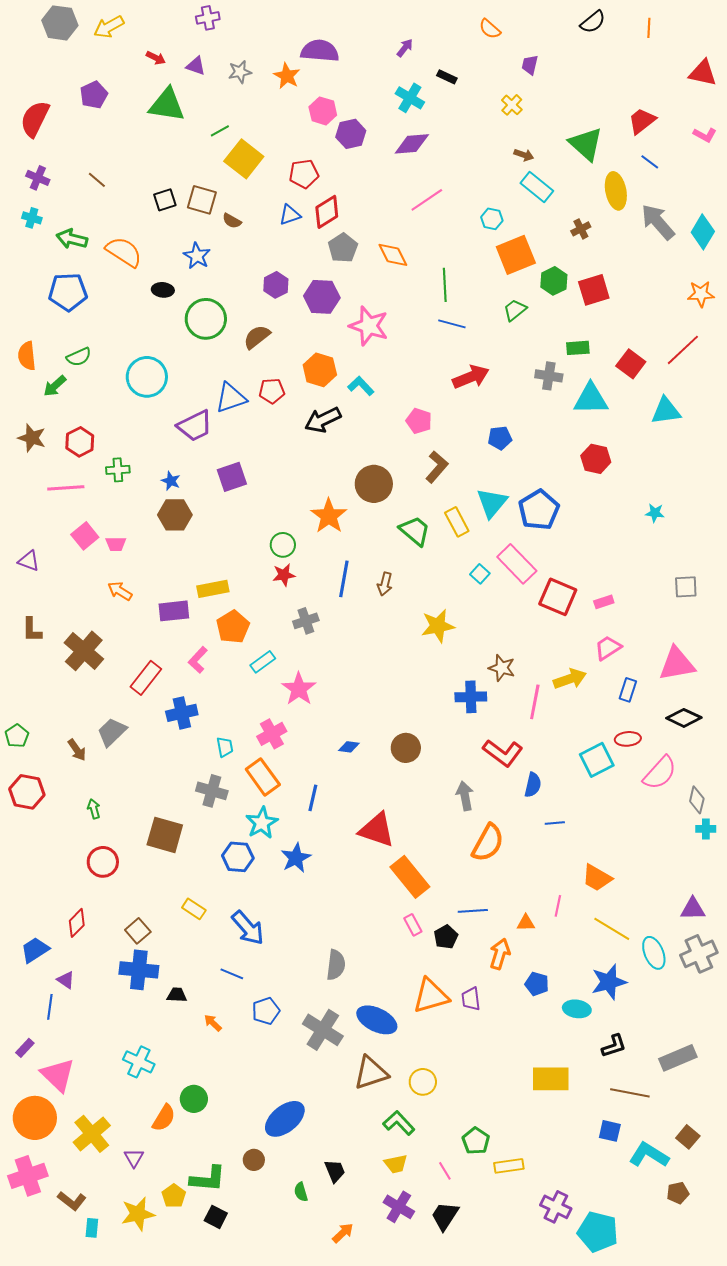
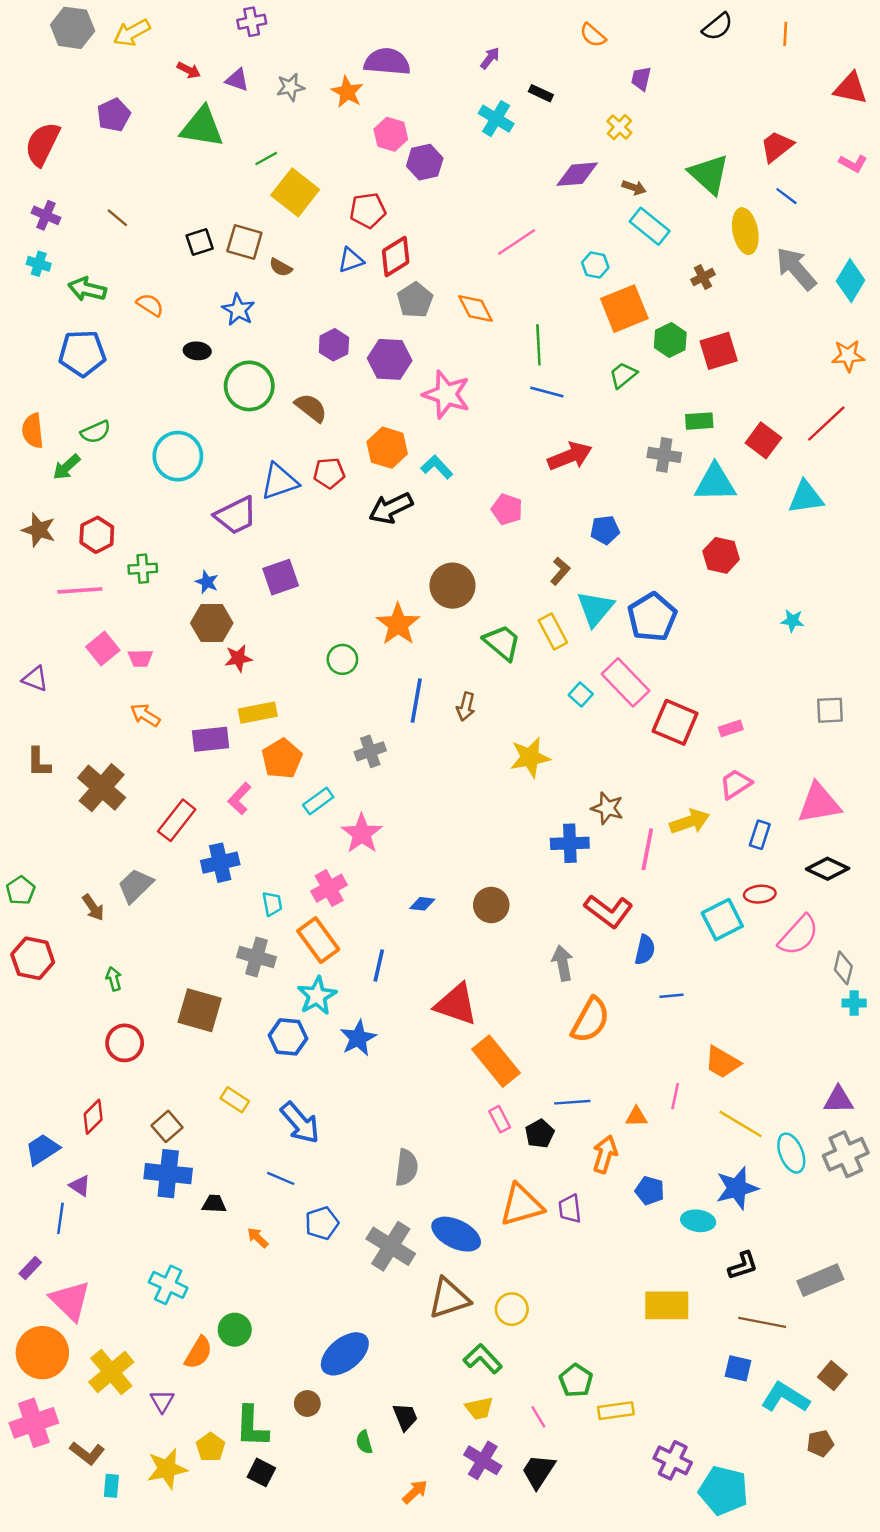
purple diamond: (412, 144) -> (577, 174), moved
orange semicircle: (124, 252) -> (150, 305), size x0.6
brown semicircle: (257, 337) -> (311, 408), turned 76
brown L-shape: (437, 467) -> (560, 571), moved, size x0.7
red star: (284, 575) -> (238, 658), moved
green L-shape: (208, 1179) -> (252, 1426), turned 87

